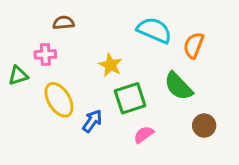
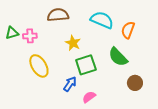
brown semicircle: (64, 23) -> (58, 15), moved, size x1.5
green triangle: (18, 76) -> (12, 33), moved
blue arrow: (92, 121) -> (70, 84), moved
pink semicircle: (144, 135) -> (89, 97), moved

